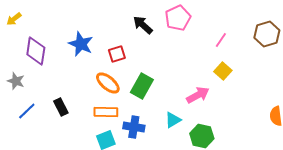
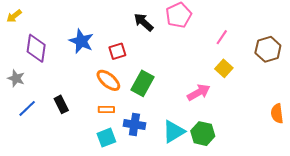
brown hexagon: (267, 34) -> (268, 49), moved
orange rectangle: (106, 112) -> (106, 109), size x0.7
cyan triangle: (173, 120) -> (174, 132), moved, size x1.4

